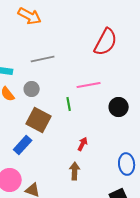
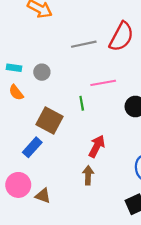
gray line: (43, 59) -> (84, 44), moved
gray circle: (32, 89) -> (42, 72), moved
red arrow: (83, 144) -> (97, 146), size x1.5

